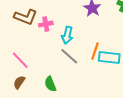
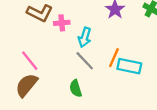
brown semicircle: (19, 82) -> (27, 85), size x1.6
green semicircle: (50, 84) -> (76, 88), moved

